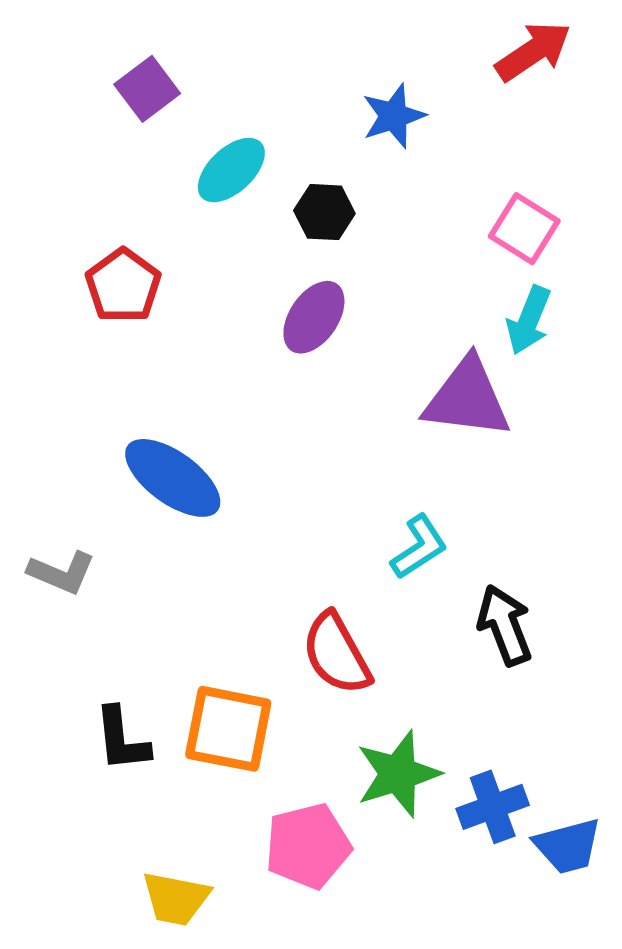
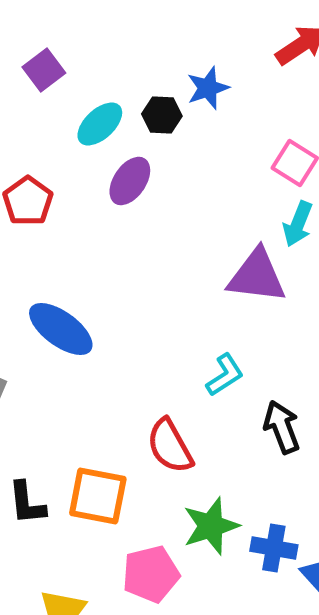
black hexagon: (324, 212) -> (162, 115), moved
purple ellipse: (314, 317) -> (130, 181), moved
blue cross: (493, 807) -> (274, 548), turned 30

